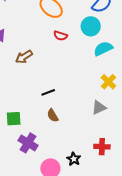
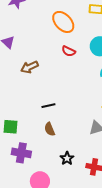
purple cross: (28, 143) -> (21, 153), turned -30
black star: (74, 159) -> (67, 158), moved

